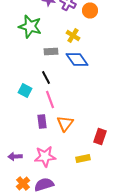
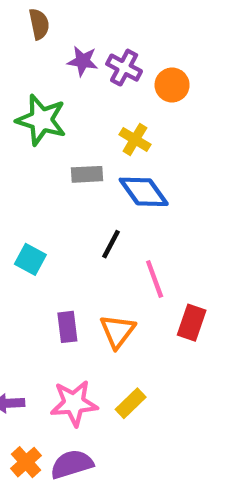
black line: (46, 78) -> (111, 244), moved, turned 56
pink line: (50, 100) -> (155, 279), moved
red rectangle: (100, 136) -> (192, 323), moved
yellow rectangle: (83, 158) -> (131, 403), moved, turned -32

